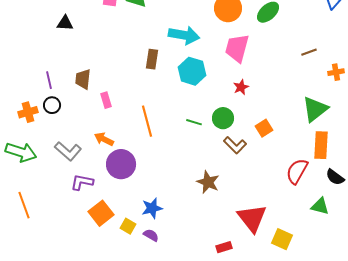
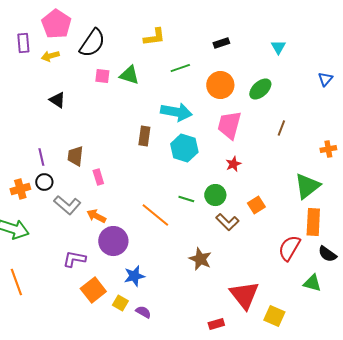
black triangle: (65, 23) -> (57, 100), turned 30
brown line: (309, 52) -> (281, 128), moved, turned -49
orange line: (147, 121) -> (155, 215), moved, turned -36
gray L-shape: (68, 151) -> (67, 205), moved
blue star: (152, 208) -> (134, 276), moved

